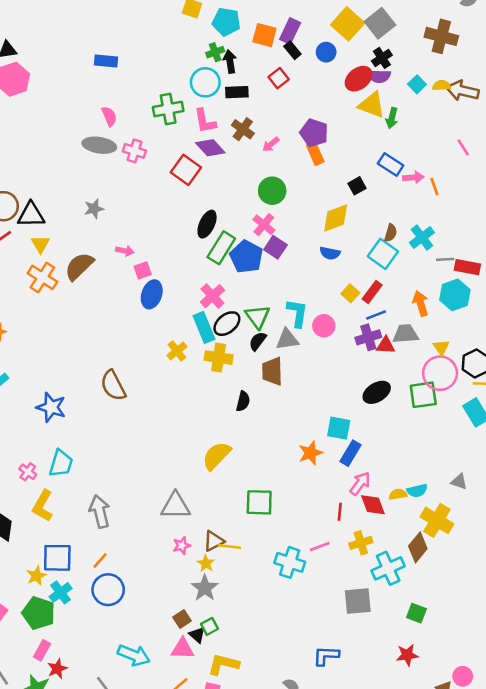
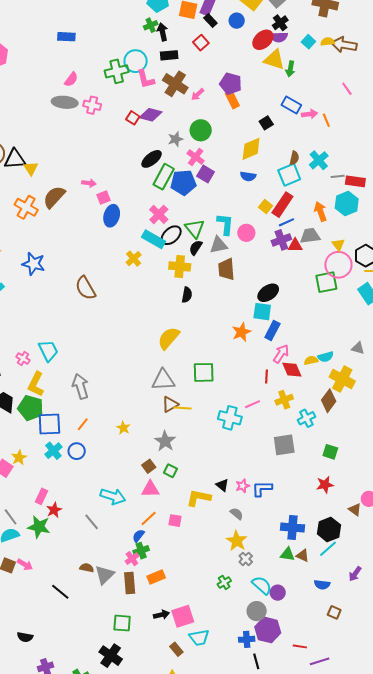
cyan circle: (205, 82) -> (136, 61), moved
pink semicircle: (109, 116) -> (71, 79), turned 63
brown cross: (243, 129) -> (175, 84), size x1.4
purple diamond: (210, 148) -> (151, 115), moved, turned -30
red square: (186, 170) -> (133, 118), size x0.6
gray star: (94, 209) -> (175, 139), moved
black ellipse: (207, 224) -> (152, 159), turned 30
yellow triangle: (40, 244) -> (31, 168), moved
cyan square: (383, 254) -> (289, 175), turned 35
blue pentagon: (246, 257) -> (183, 183), turned -30
red rectangle: (372, 292) -> (282, 205), size x1.4
cyan rectangle: (204, 327) -> (153, 239), turned -35
yellow cross: (219, 358) -> (180, 266), moved
brown trapezoid: (272, 371) -> (226, 269), moved
black ellipse: (377, 392) -> (268, 293), moved
blue star: (51, 407) -> (33, 264), moved
cyan trapezoid: (61, 463) -> (48, 351), turned -40
gray triangle: (176, 506) -> (163, 380), moved
pink star: (182, 545) -> (243, 486), moved
yellow star: (206, 563) -> (123, 428), moved
cyan cross: (388, 568) -> (306, 418), size x0.7
yellow star: (36, 576) -> (19, 458), moved
blue circle: (108, 590) -> (77, 451), moved, size x0.7
green pentagon: (39, 613) -> (31, 408), moved
green square: (210, 626) -> (170, 471), turned -32
black triangle: (197, 635) -> (222, 485), moved
yellow L-shape: (223, 664) -> (199, 498), moved

